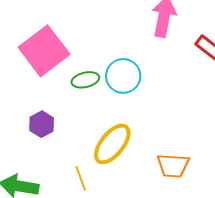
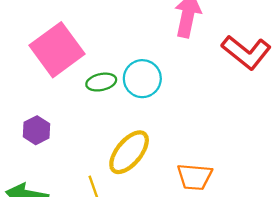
purple hexagon: (42, 124) -> (36, 130), moved

